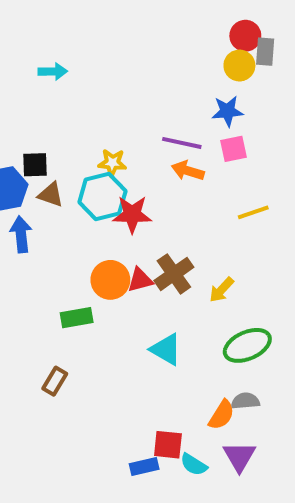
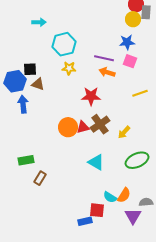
pink square: (233, 149) -> (130, 61), turned 32
cyan hexagon: (102, 197) -> (64, 44), moved
red star: (132, 214) -> (91, 96), moved
green rectangle: (77, 318) -> (26, 160), moved
gray semicircle: (245, 401) -> (146, 202), moved
cyan semicircle: (194, 465) -> (110, 197), moved

